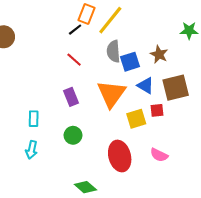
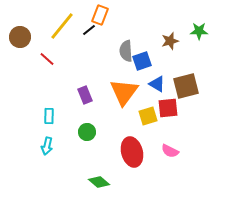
yellow line: (110, 20) -> (62, 26), moved
brown star: (159, 54) -> (170, 41), moved, turned 30
red line: (74, 60) -> (47, 59), moved
red square: (157, 110) -> (168, 108), size x1.5

